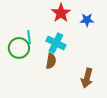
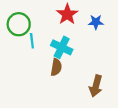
green circle: (19, 48) -> (19, 24), moved

